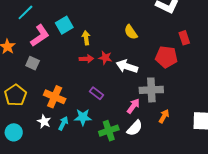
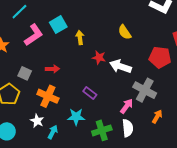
red arrow: (86, 59) -> (52, 69), moved
gray square: (33, 63) -> (25, 73), moved
gray cross: (151, 90) -> (145, 90), turned 30
cyan arrow: (63, 123) -> (53, 132), moved
white semicircle: (135, 128) -> (128, 128), turned -48

